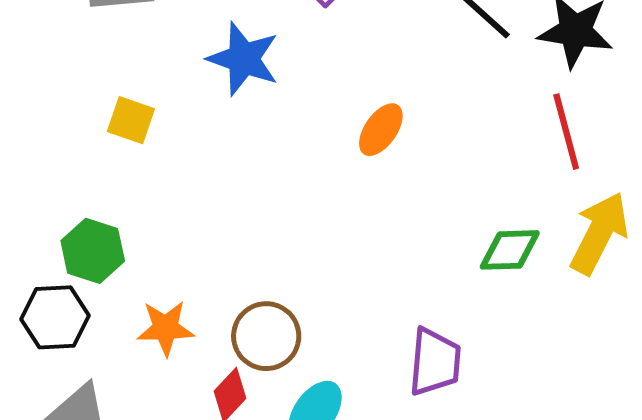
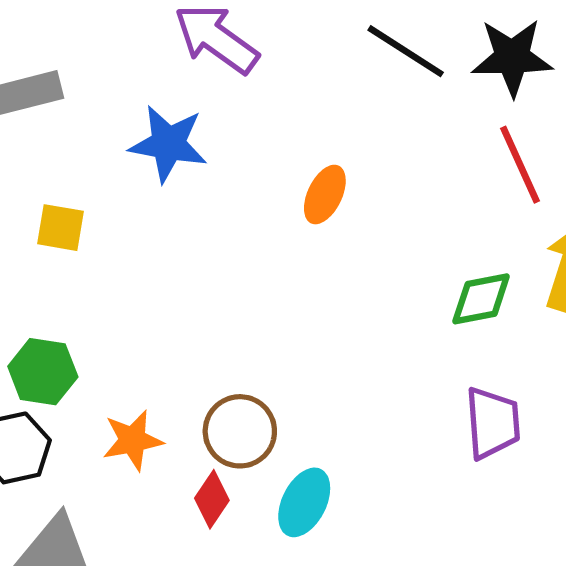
purple trapezoid: (435, 362) -> (493, 423), moved

